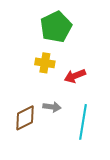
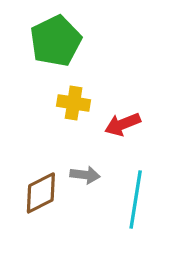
green pentagon: (56, 27) -> (56, 41), moved

